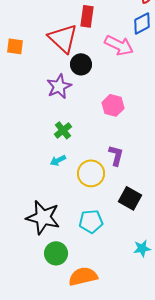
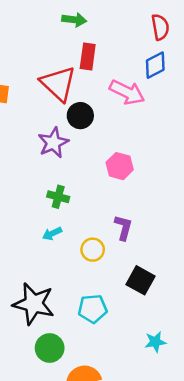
green cross: (63, 130) -> (58, 197), turned -36
yellow circle: (91, 173) -> (93, 250), size x0.7

